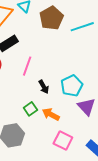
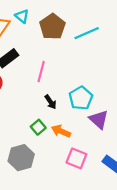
pink line: (27, 66) -> (41, 72), moved

